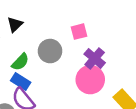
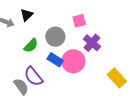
pink circle: (90, 80) -> (73, 61), moved
blue rectangle: (21, 82) -> (55, 60), moved

